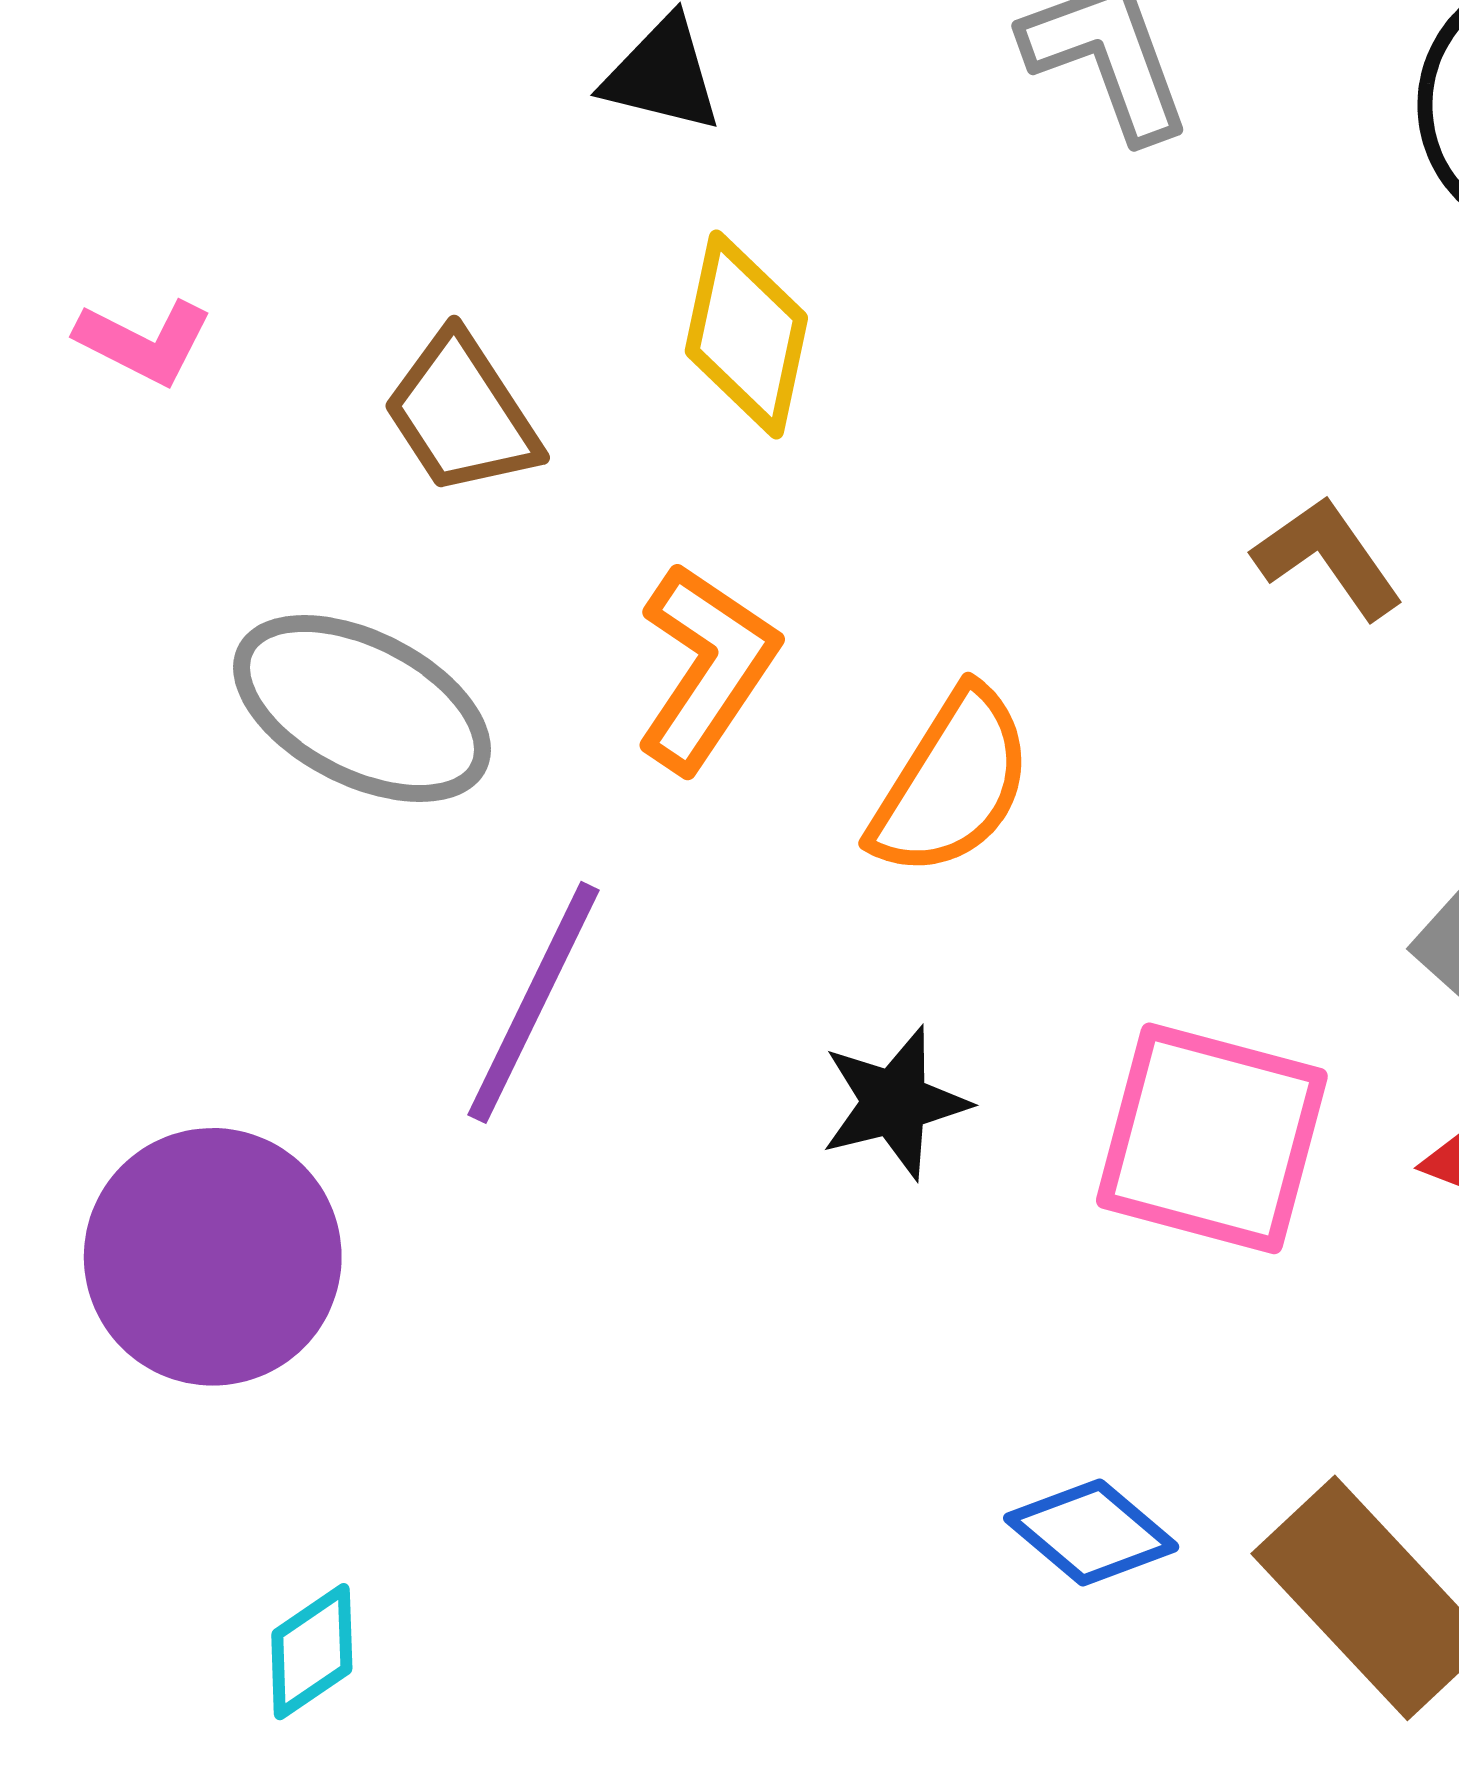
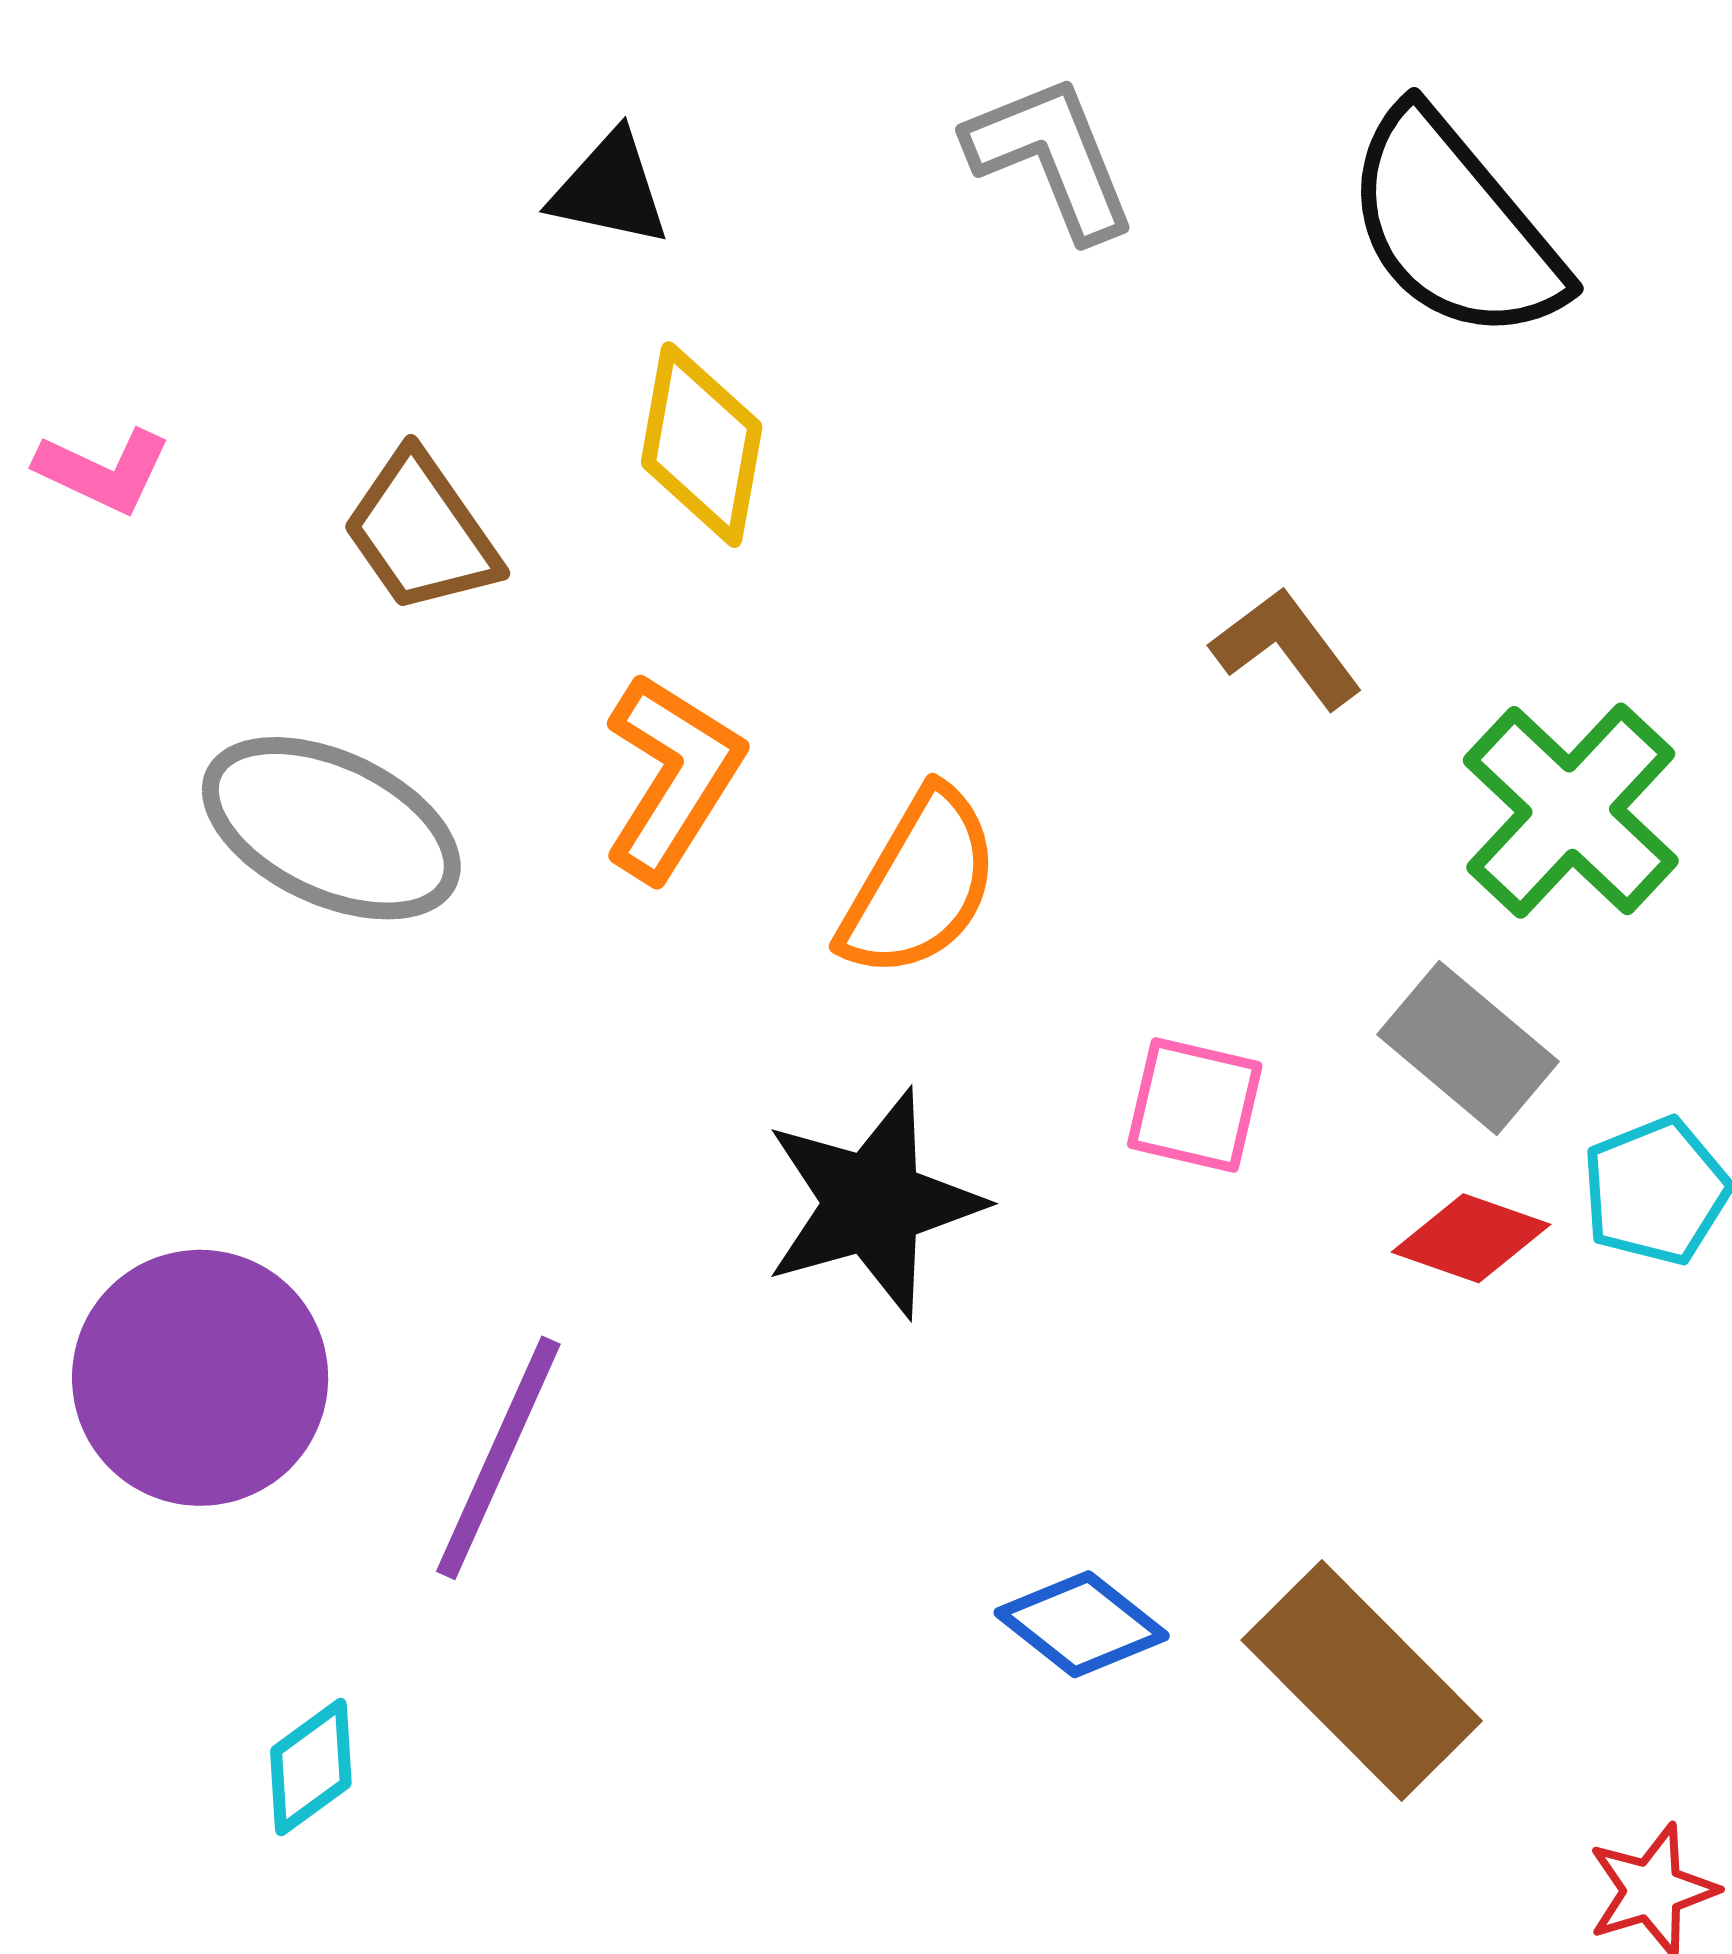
purple line: (534, 1002) -> (498, 1458), moved
black star: (895, 1103) -> (873, 1203), size x1.5
pink square: (1212, 1138) -> (1195, 1105), moved, size x0.6

